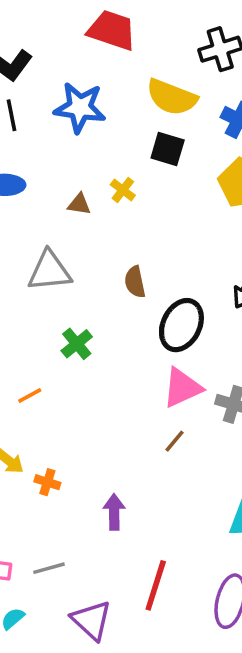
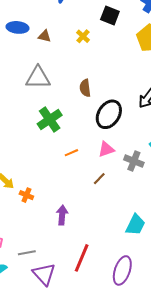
brown triangle: (79, 204) -> (45, 36), moved
green cross: (77, 344) -> (50, 120), size x1.4
pink triangle: (182, 388) -> (106, 149), size x0.7
orange line: (30, 395) -> (71, 153), moved
gray line: (49, 568) -> (27, 253), moved

